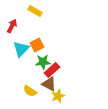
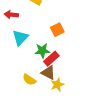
red arrow: (12, 26) -> (11, 15), turned -112
orange square: (37, 45) -> (57, 30), moved

